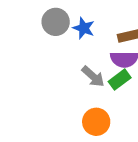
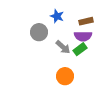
gray circle: (56, 22) -> (39, 32), moved

